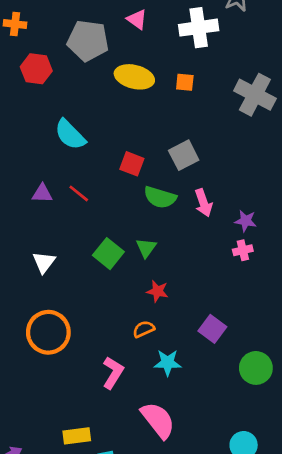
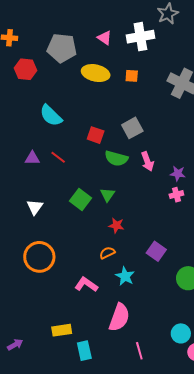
pink triangle: (137, 19) -> (104, 38), moved
cyan star: (168, 363) -> (125, 276), turned 30
pink L-shape: (113, 373) -> (86, 284), turned -85
pink semicircle: (158, 420) -> (119, 317), turned 60

